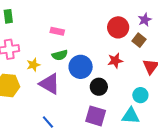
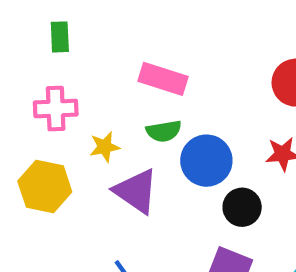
pink rectangle: (57, 31) -> (163, 79), size x1.5

